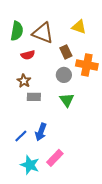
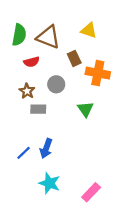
gray circle: (64, 75) -> (56, 84), moved
green triangle: (67, 100) -> (85, 109), moved
pink rectangle: (55, 158) -> (91, 192), moved
cyan star: (30, 165) -> (49, 183), moved

